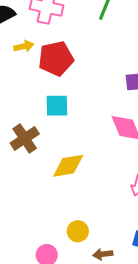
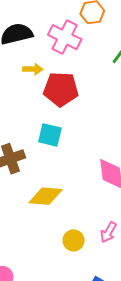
yellow circle: (78, 231) -> (74, 240), moved

